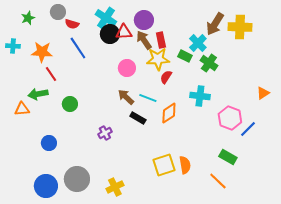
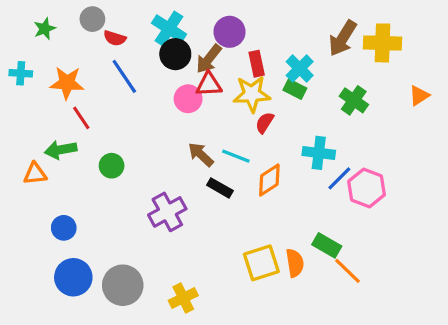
red triangle: (124, 32) -> (209, 84), moved
brown arrow: (144, 40) -> (209, 59), moved, turned -108
cyan cross: (198, 43) -> (300, 68), moved
green cross: (209, 63) -> (354, 100), moved
pink circle: (127, 68) -> (188, 99), moved
orange triangle: (263, 93) -> (419, 96), moved
blue line: (248, 129) -> (339, 178), moved
purple cross: (105, 133) -> (167, 212), size x1.6
blue circle: (49, 143) -> (64, 228), moved
green rectangle: (228, 157) -> (327, 245), moved
orange line: (218, 181) -> (347, 271), moved
blue circle: (46, 186) -> (73, 277), moved

